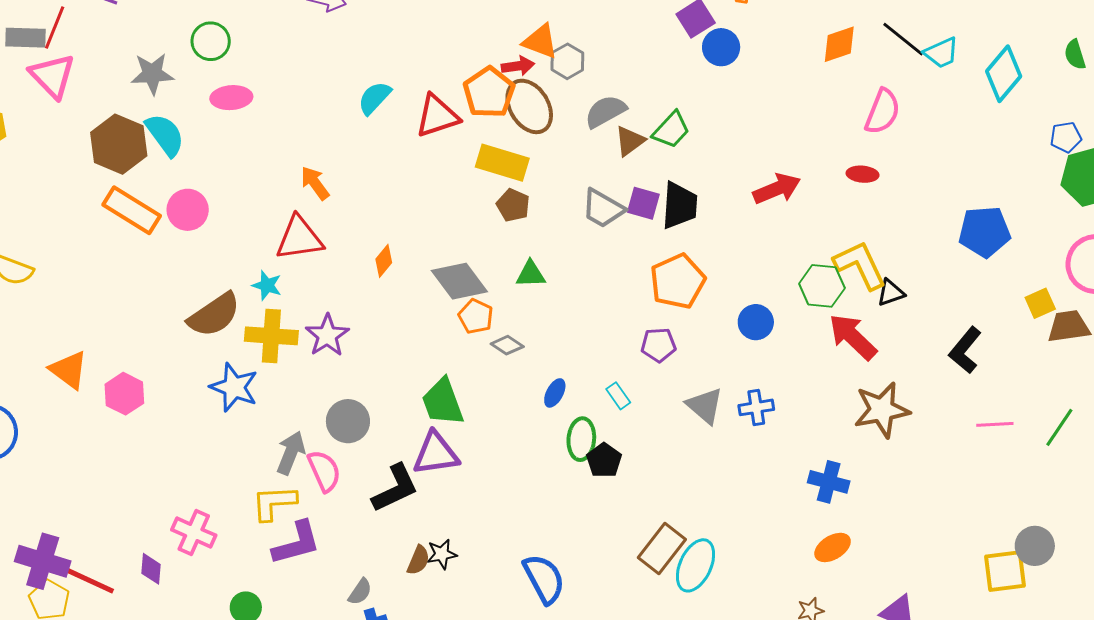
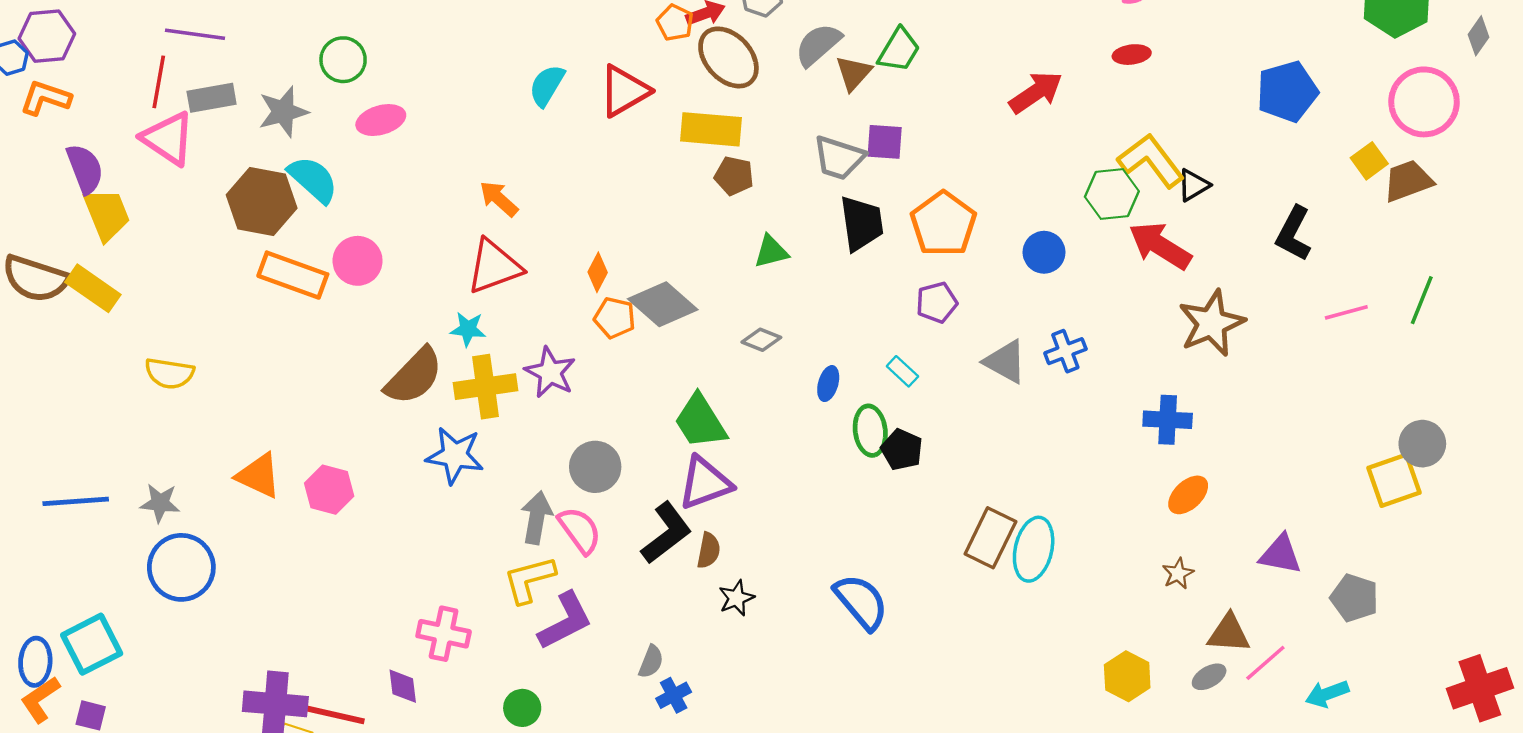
gray rectangle: (26, 38) -> (212, 98), moved
orange pentagon: (489, 92) -> (675, 23), moved, size x0.6
black trapezoid: (680, 205) -> (861, 223), moved
gray diamond: (459, 281) -> (663, 304), moved
orange pentagon: (476, 316) -> (615, 318), moved
brown semicircle: (418, 560) -> (709, 550), moved

